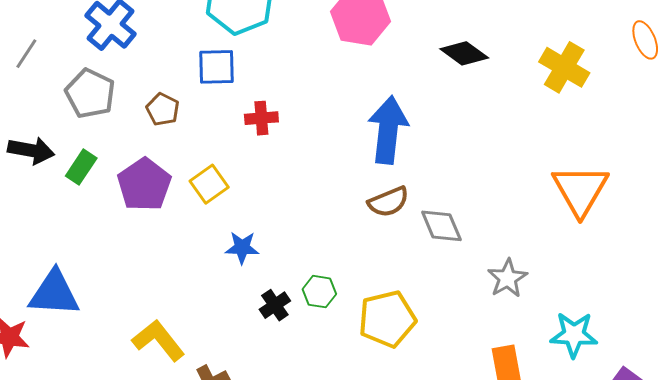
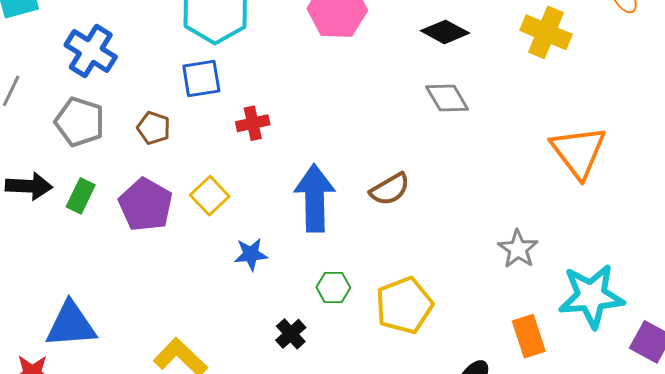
blue arrow: (388, 130) -> (315, 198), moved
gray diamond: (441, 226) -> (447, 98), moved
black cross: (275, 305) -> (291, 334), moved
cyan star: (574, 335) -> (591, 296), size x1.4

